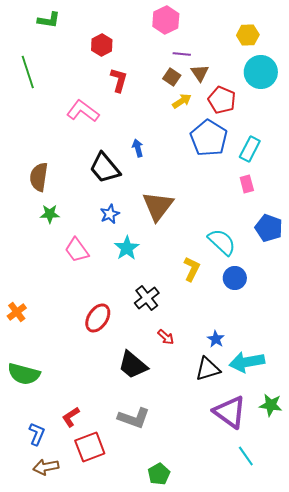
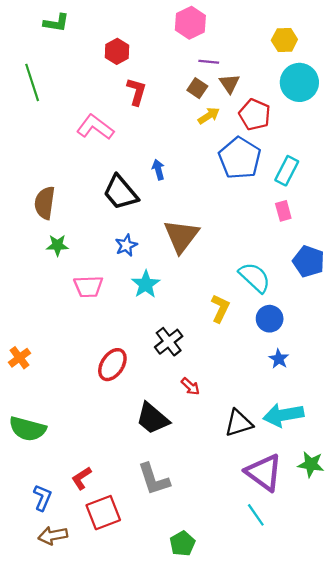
pink trapezoid: (77, 250) -> (88, 287), turned -56
blue star: (216, 339) -> (279, 359), moved
gray L-shape: (134, 418) -> (154, 479), turned 52
cyan line: (246, 456) -> (256, 515), moved

